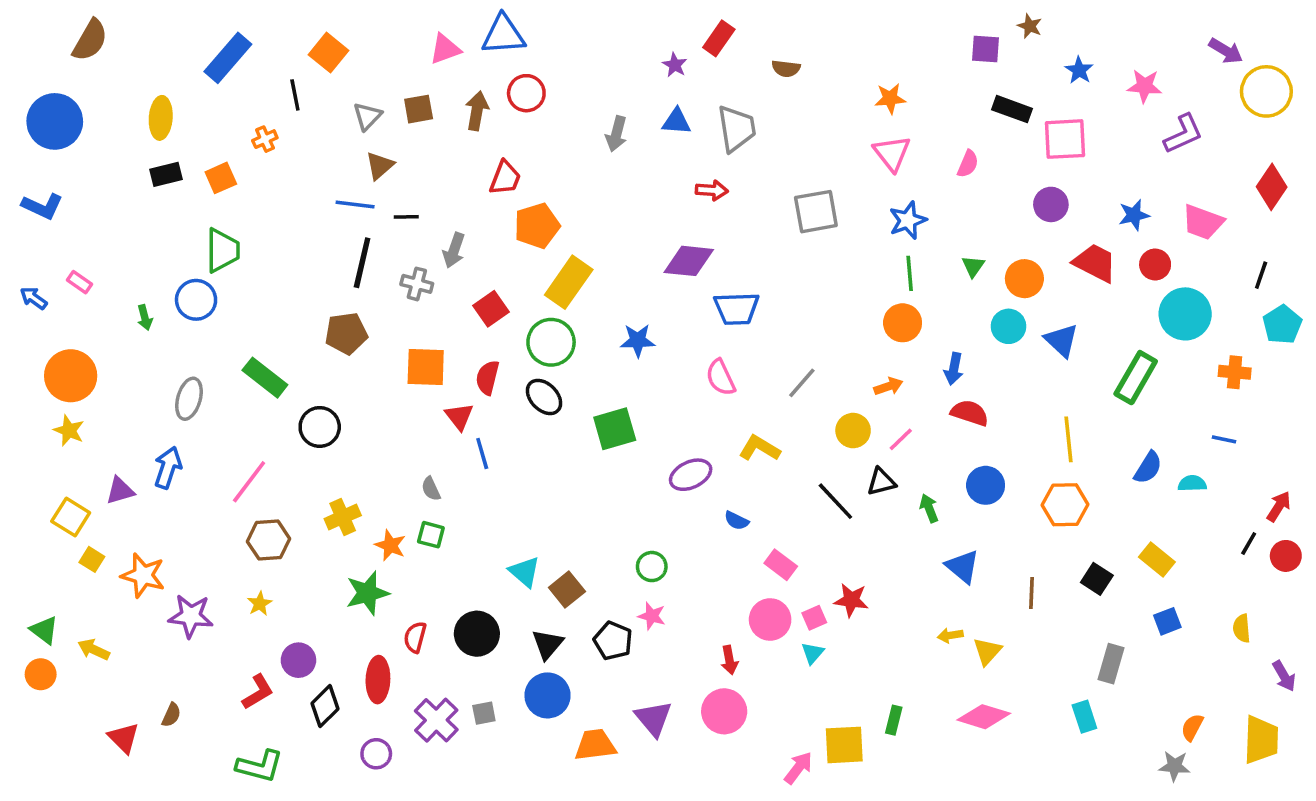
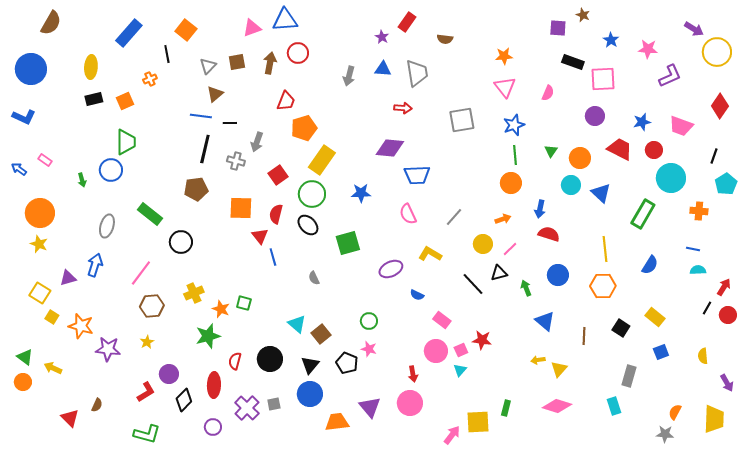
cyan semicircle: (1192, 484) -> (698, 270), moved
gray semicircle: (431, 489) -> (314, 278), moved

